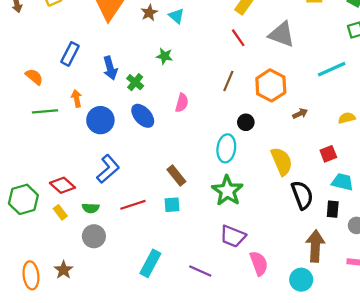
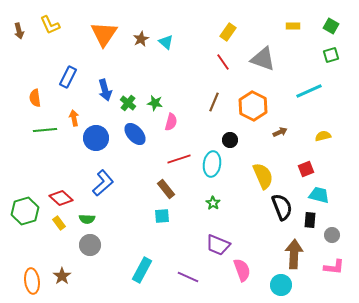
green star: (164, 56) -> (155, 103), moved
orange semicircle: (34, 77) -> (35, 98), turned -138
green star: (227, 191) -> (213, 203), size x0.5
red line: (133, 205) -> (179, 159), moved

